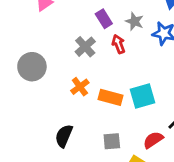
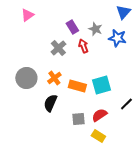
gray circle: (32, 67) -> (26, 78), moved
black semicircle: (64, 136) -> (50, 103), moved
red semicircle: (153, 140) -> (99, 115), moved

